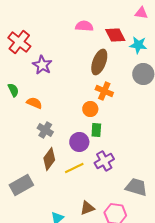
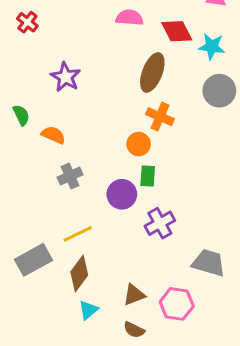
red cross: (19, 42) -> (27, 22), moved, size x0.6
gray cross: (45, 130) -> (70, 176), turned 35
brown diamond: (49, 159) -> (79, 273), moved
yellow line: (74, 168) -> (78, 234), moved

